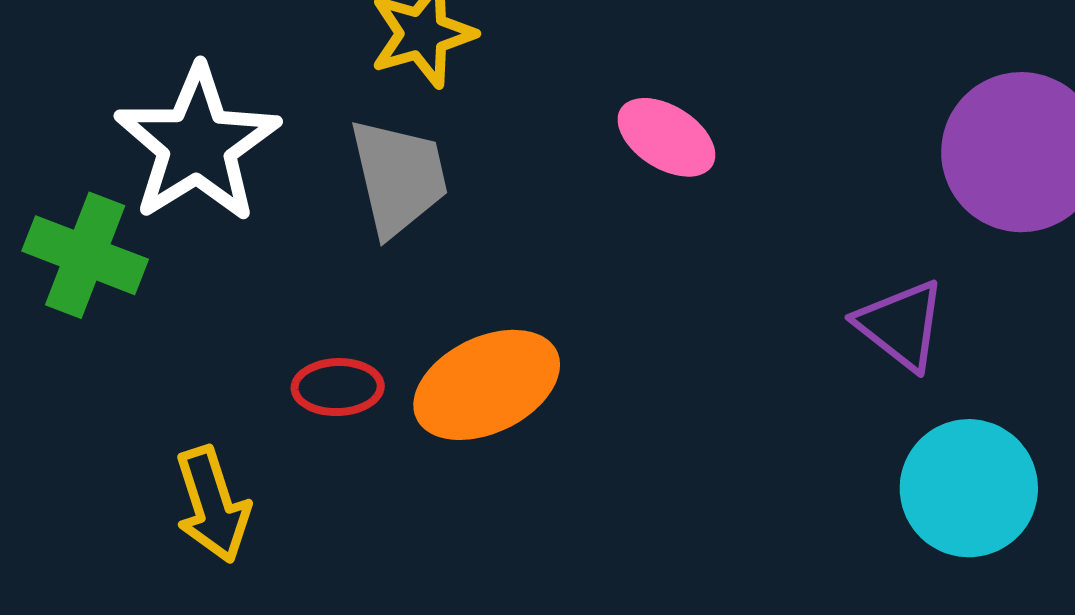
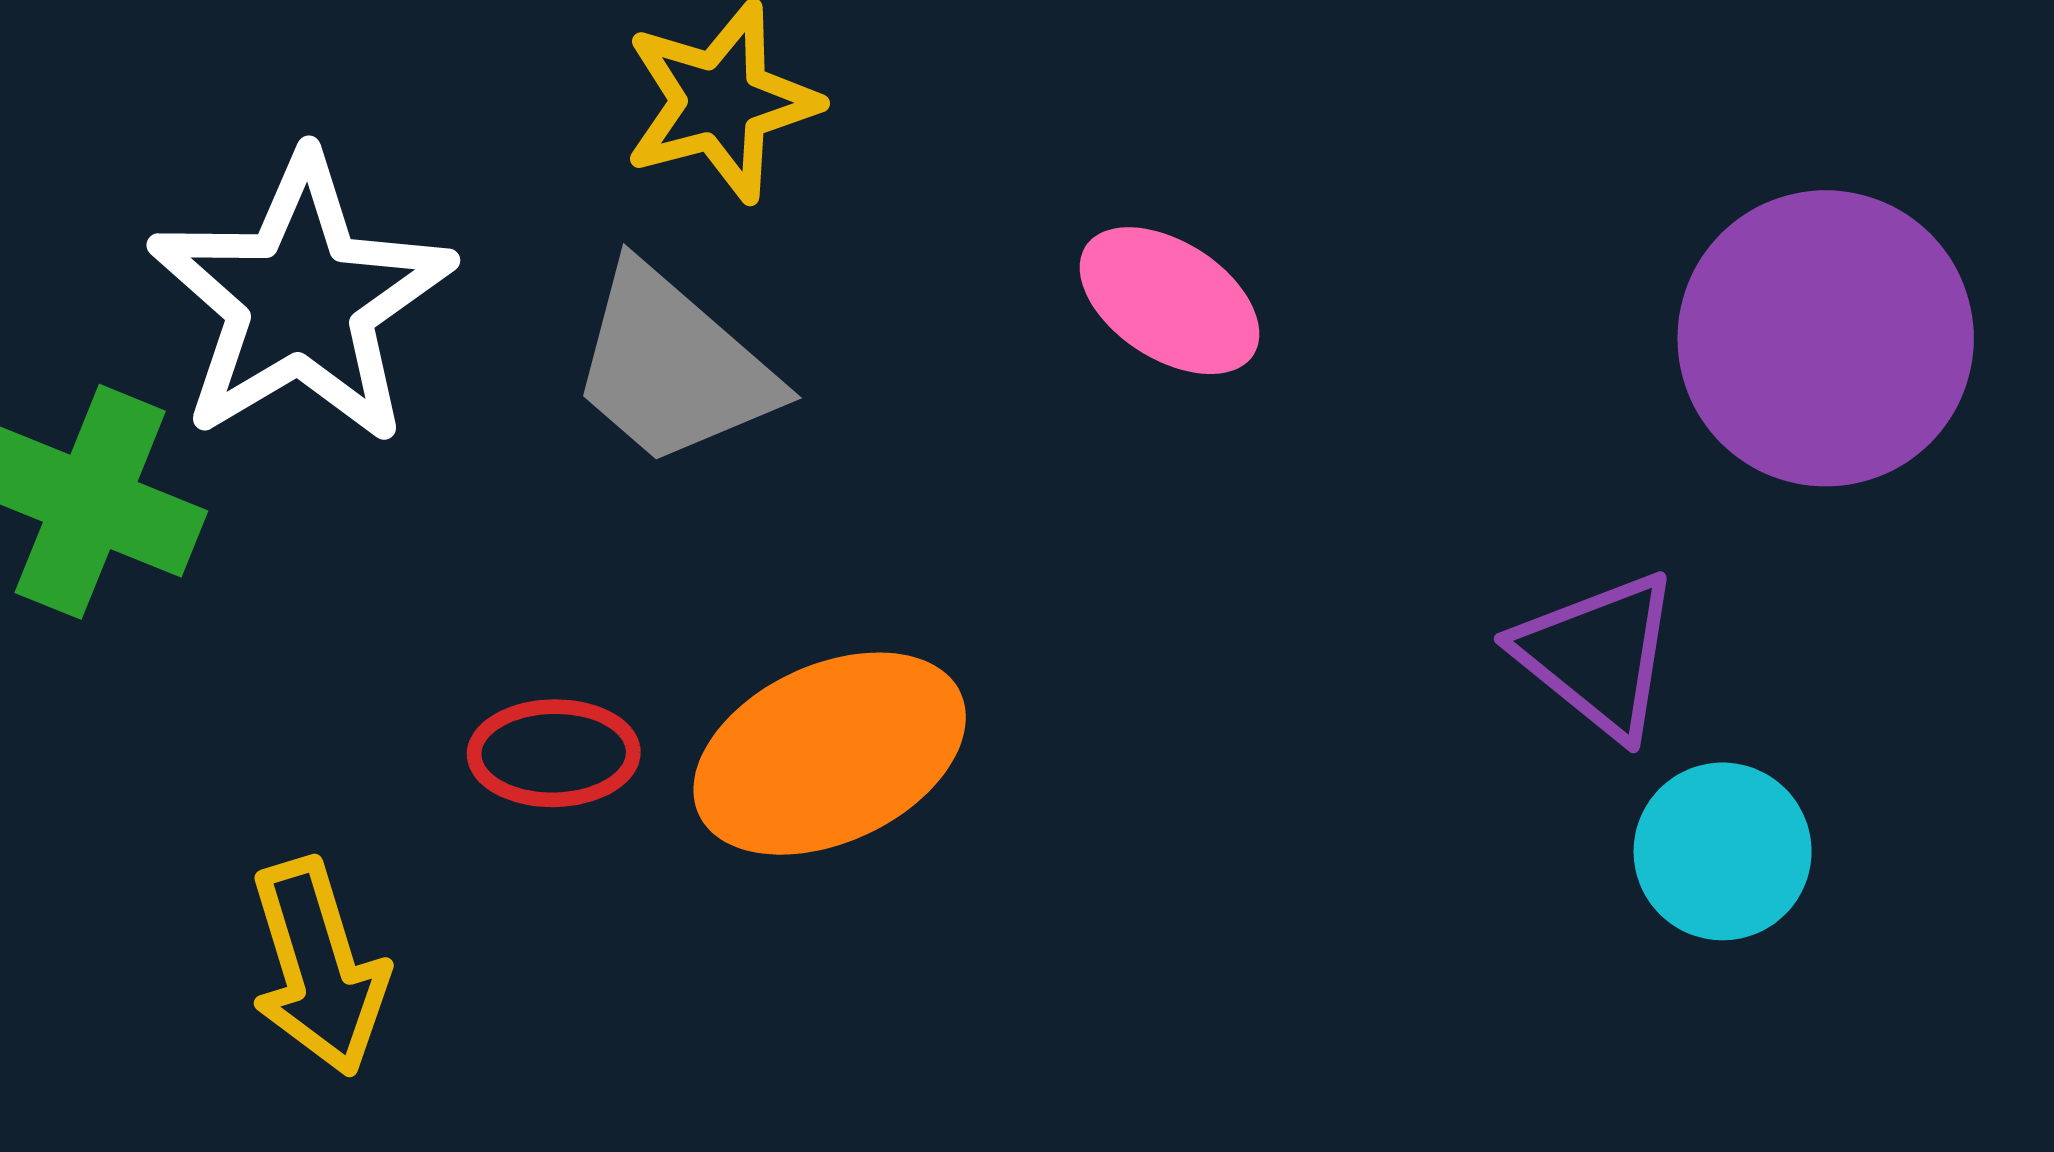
gray trapezoid: (399, 177) -> (673, 367), turned 143
cyan circle: (969, 488) -> (1723, 851), moved, size x0.7

